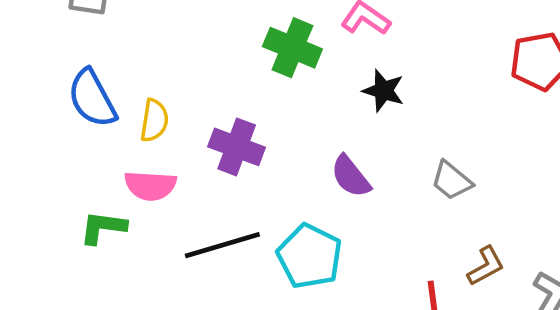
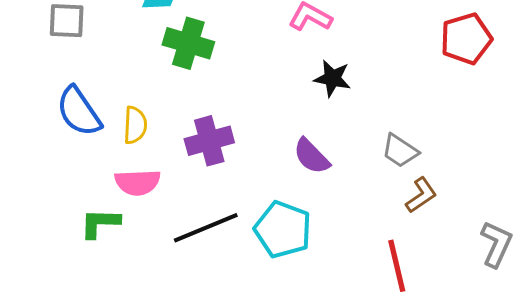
green cross: (292, 48) -> (188, 43), moved
purple cross: (237, 147) -> (209, 141), turned -30
brown L-shape: (486, 266) -> (421, 195), moved

